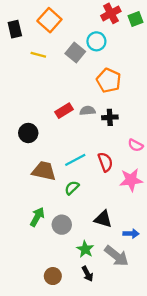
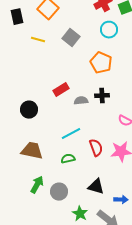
cyan circle: (96, 41) -> (109, 30), moved
gray semicircle: (87, 111) -> (81, 101), moved
red semicircle: (105, 162) -> (96, 148), moved
brown trapezoid: (44, 171) -> (32, 151), moved
green semicircle: (72, 188) -> (68, 159), turned 32

